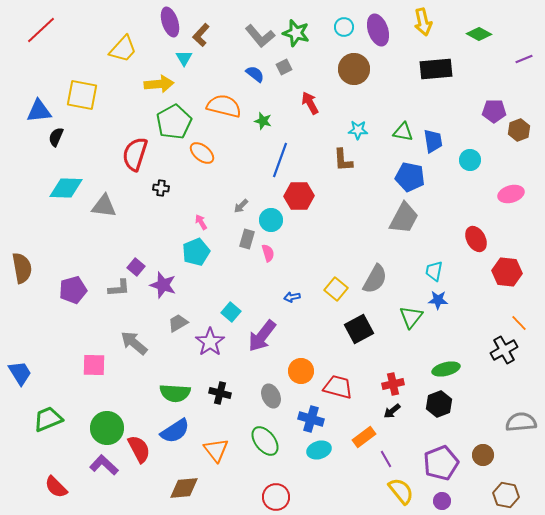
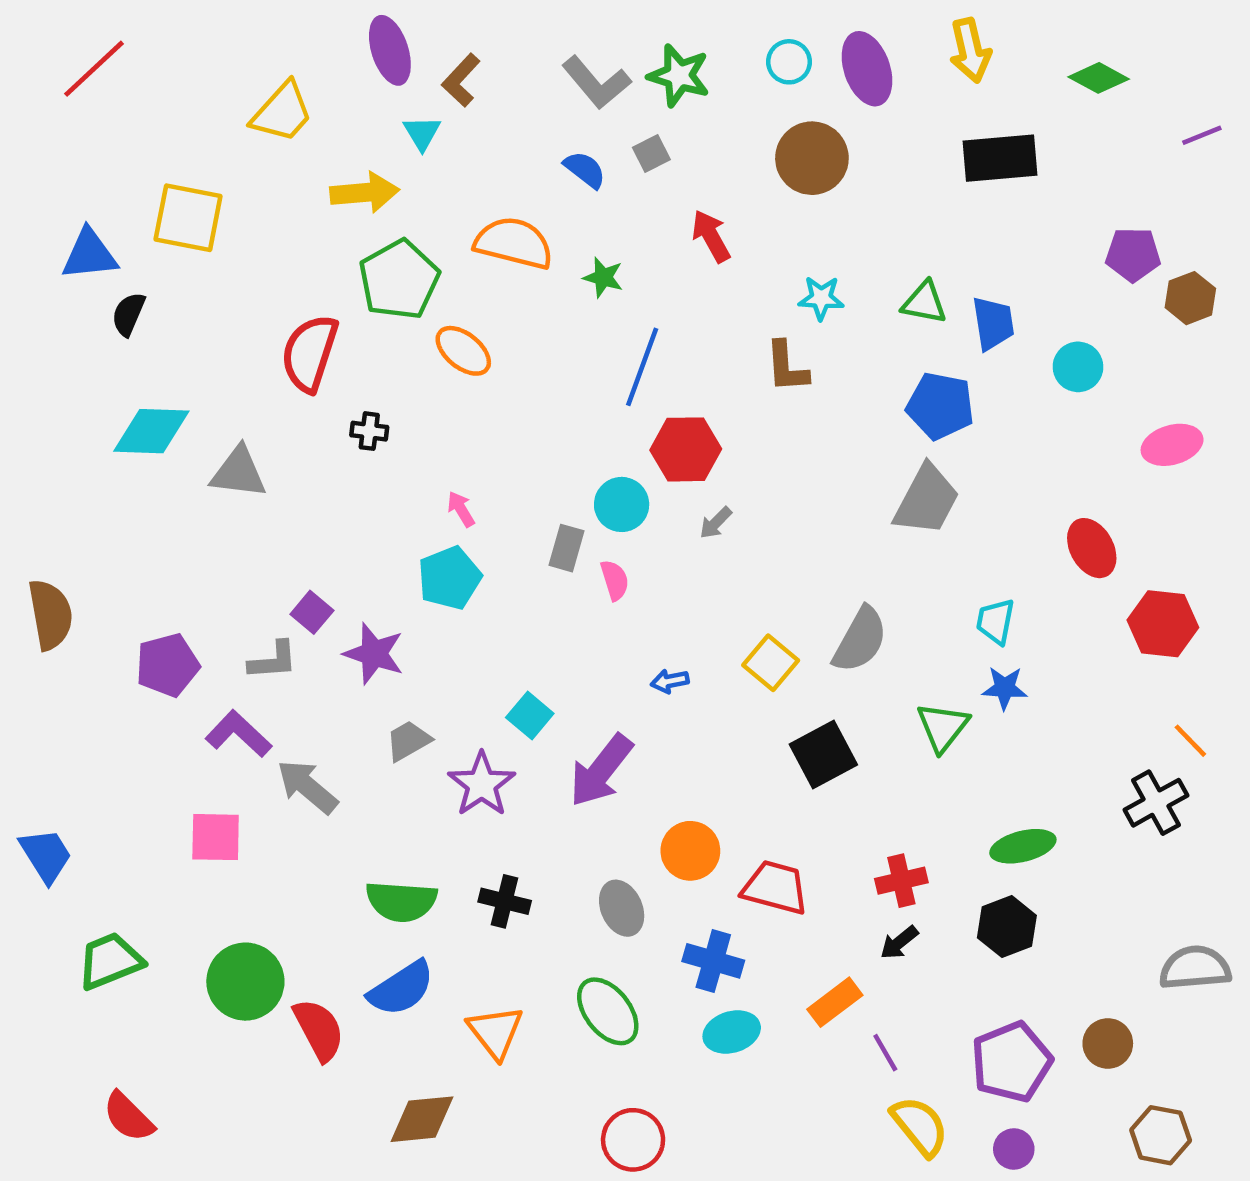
gray arrow: (241, 206) -> (716, 523), moved
purple L-shape: (104, 465) -> (239, 734), moved

